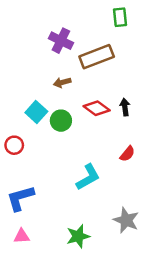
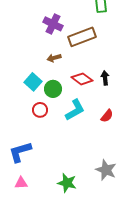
red circle: (14, 145) -> (40, 110), moved
cyan L-shape: (88, 177) -> (75, 110), moved
green star: (78, 236) -> (67, 183), turned 30

